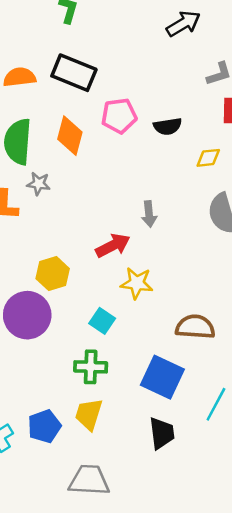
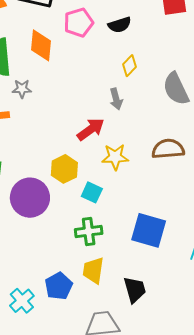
yellow diamond: (208, 158) -> (129, 66), moved, turned -30
yellow hexagon: (53, 274) -> (64, 169), moved
brown semicircle: (195, 327) -> (168, 149), moved
black trapezoid: (162, 433) -> (135, 290), moved

